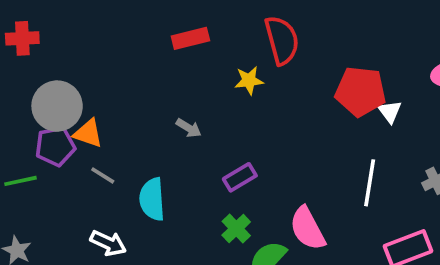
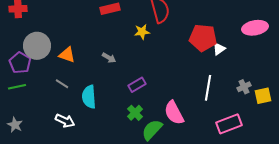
white triangle: (390, 111) -> (219, 49), turned 32
orange triangle: (88, 133) -> (67, 55), moved
purple pentagon: (55, 146) -> (20, 63), moved, turned -30

